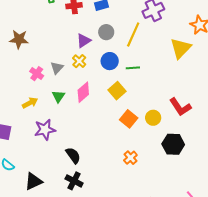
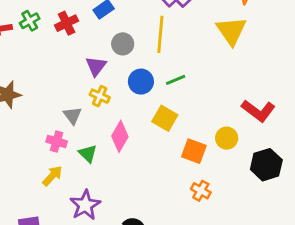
pink cross: (37, 74) -> (57, 142), moved
orange cross: (130, 158) -> (201, 191), moved

